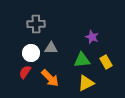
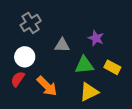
gray cross: (36, 24) -> (31, 23), turned -30
gray triangle: (51, 48) -> (62, 45), moved
yellow rectangle: (106, 62) -> (112, 67), turned -32

